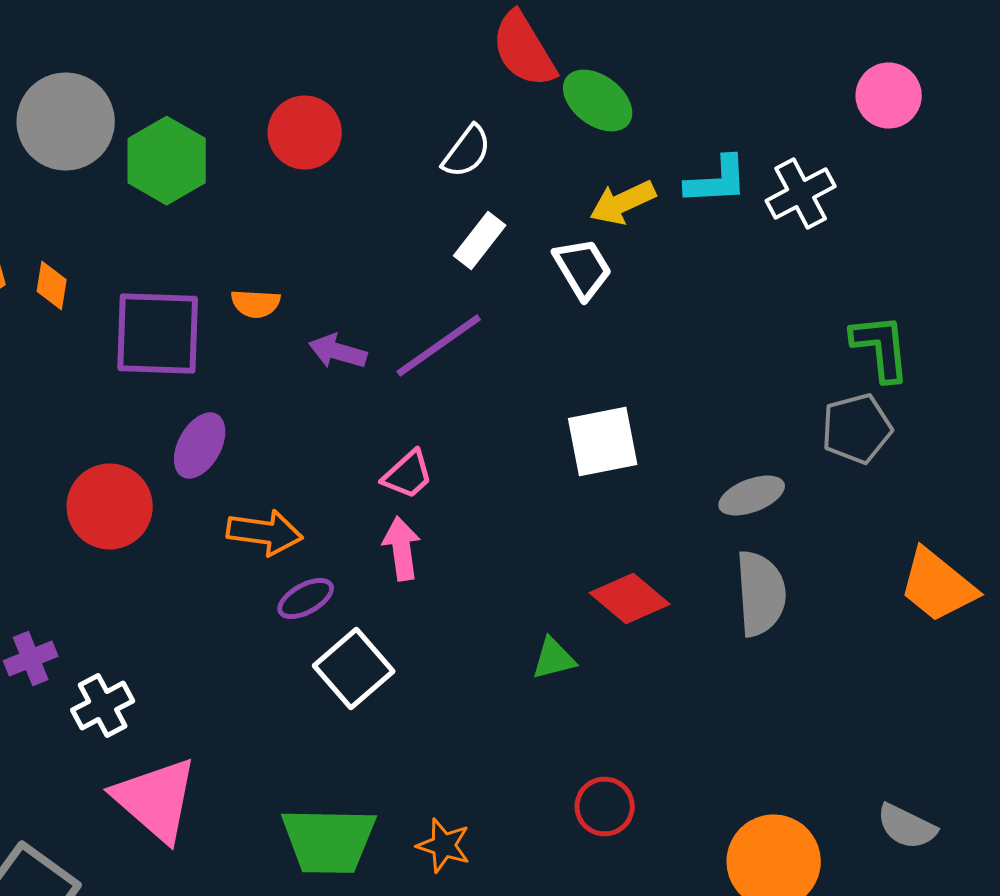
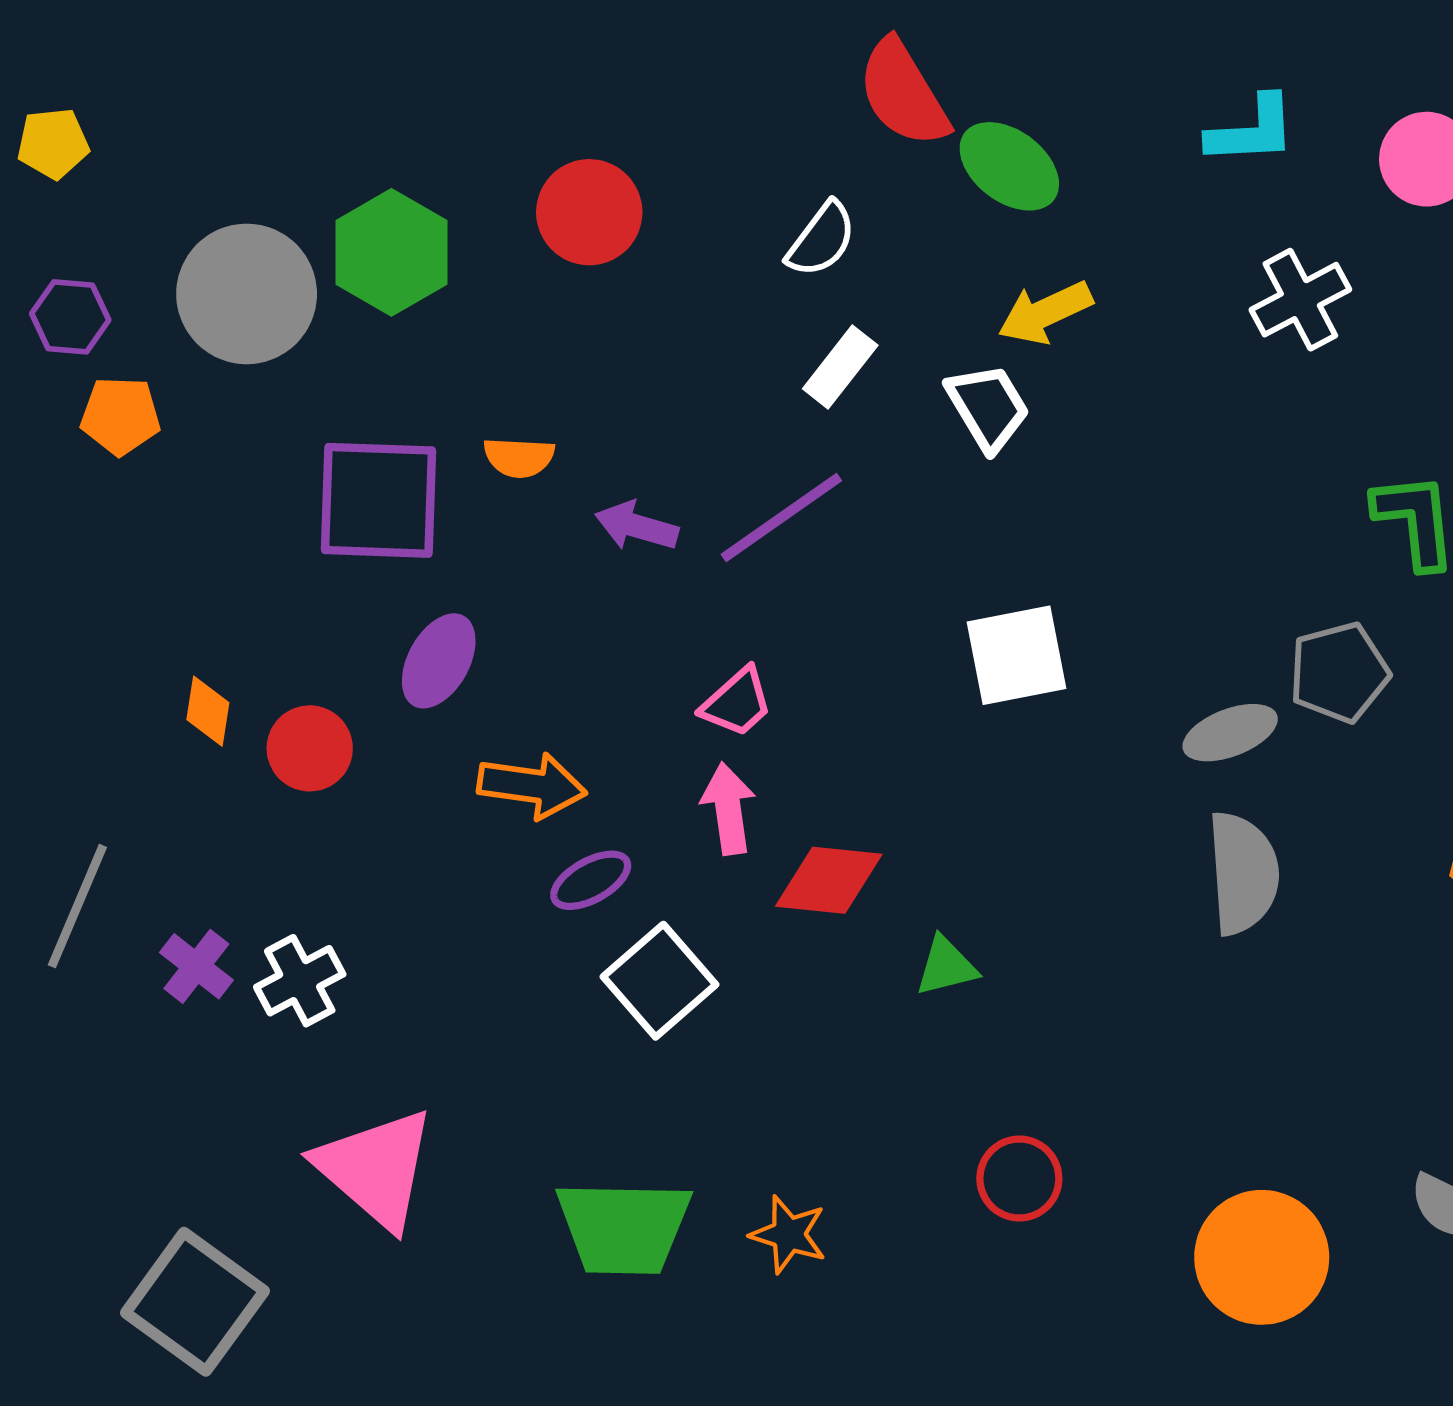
gray circle: (66, 122) -> (247, 294), moved
cyan L-shape: (717, 180) -> (1252, 130), moved
orange diamond: (52, 286) -> (208, 711), moved
gray pentagon: (857, 428) -> (1339, 672), moved
red circle: (110, 506) -> (310, 748), size x0.7
red diamond: (630, 598) -> (829, 880), moved, turned -34
purple cross: (31, 658) -> (196, 966), turned -30
white cross: (103, 706) -> (300, 981), moved

